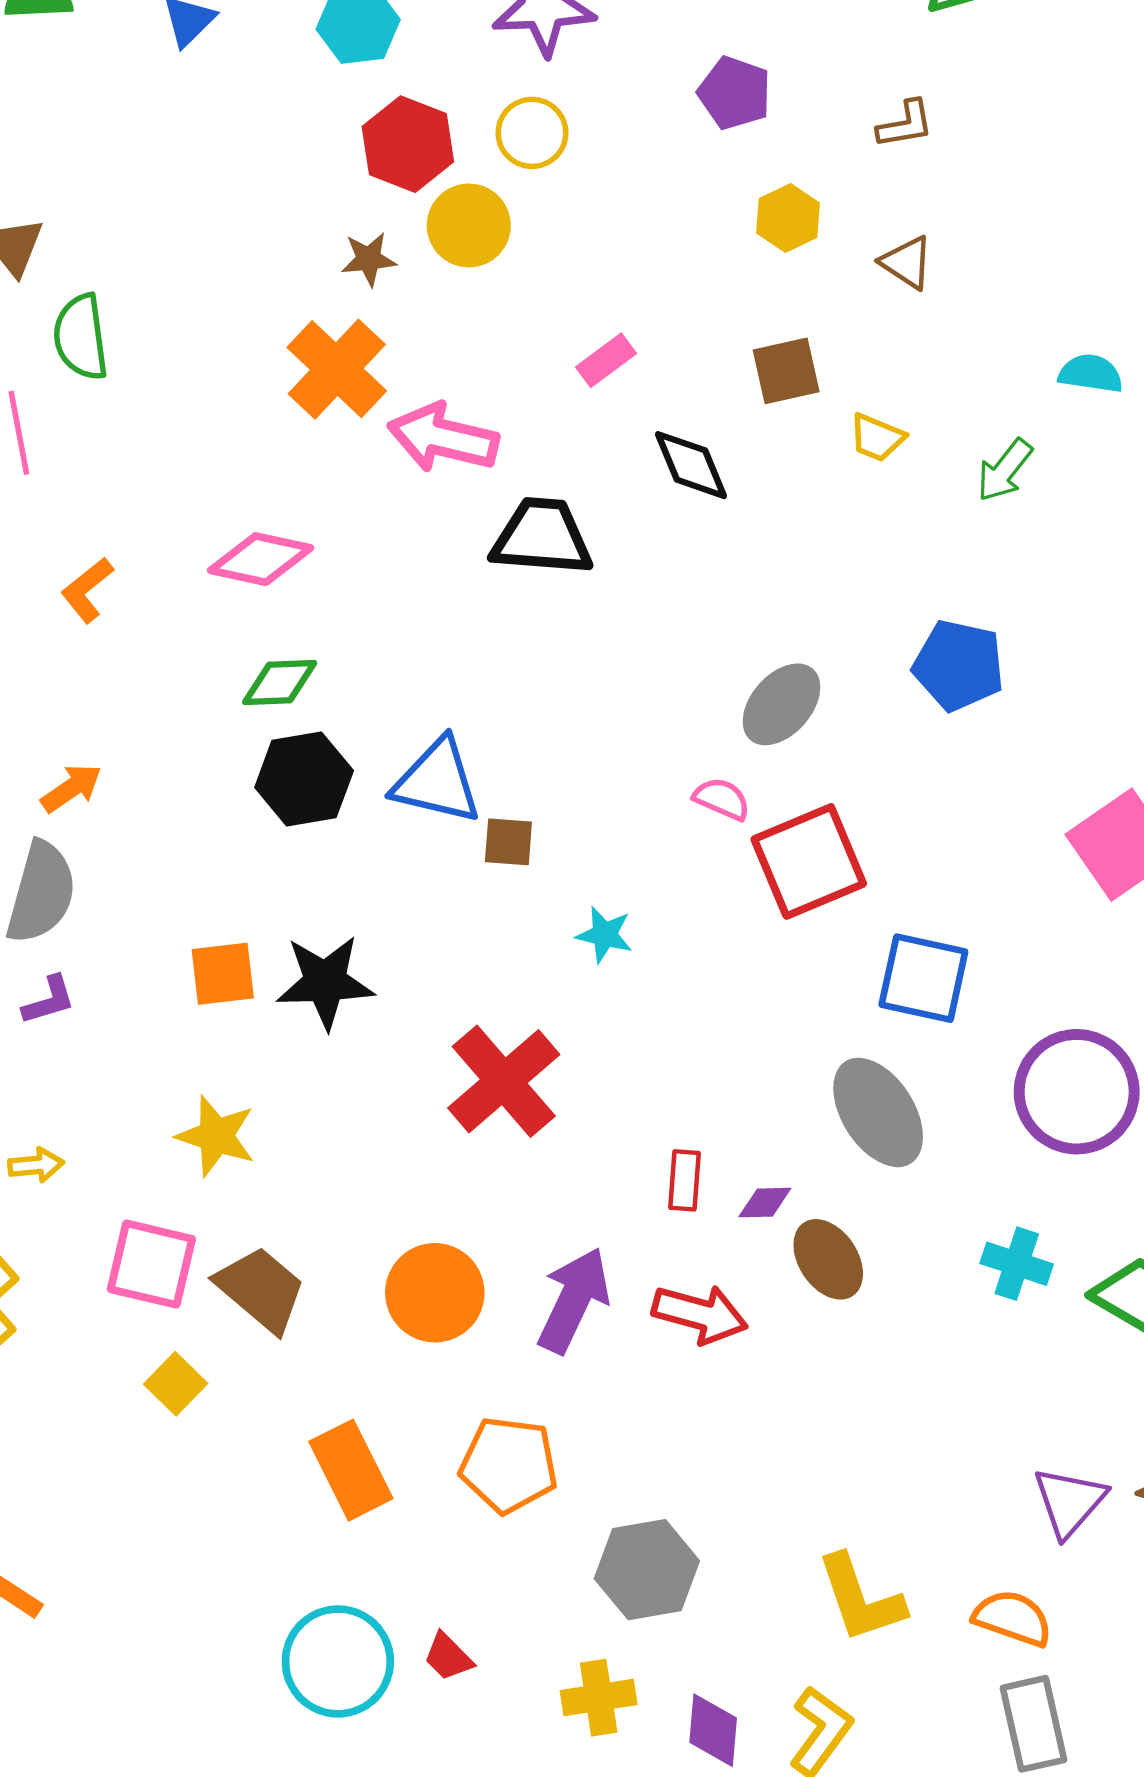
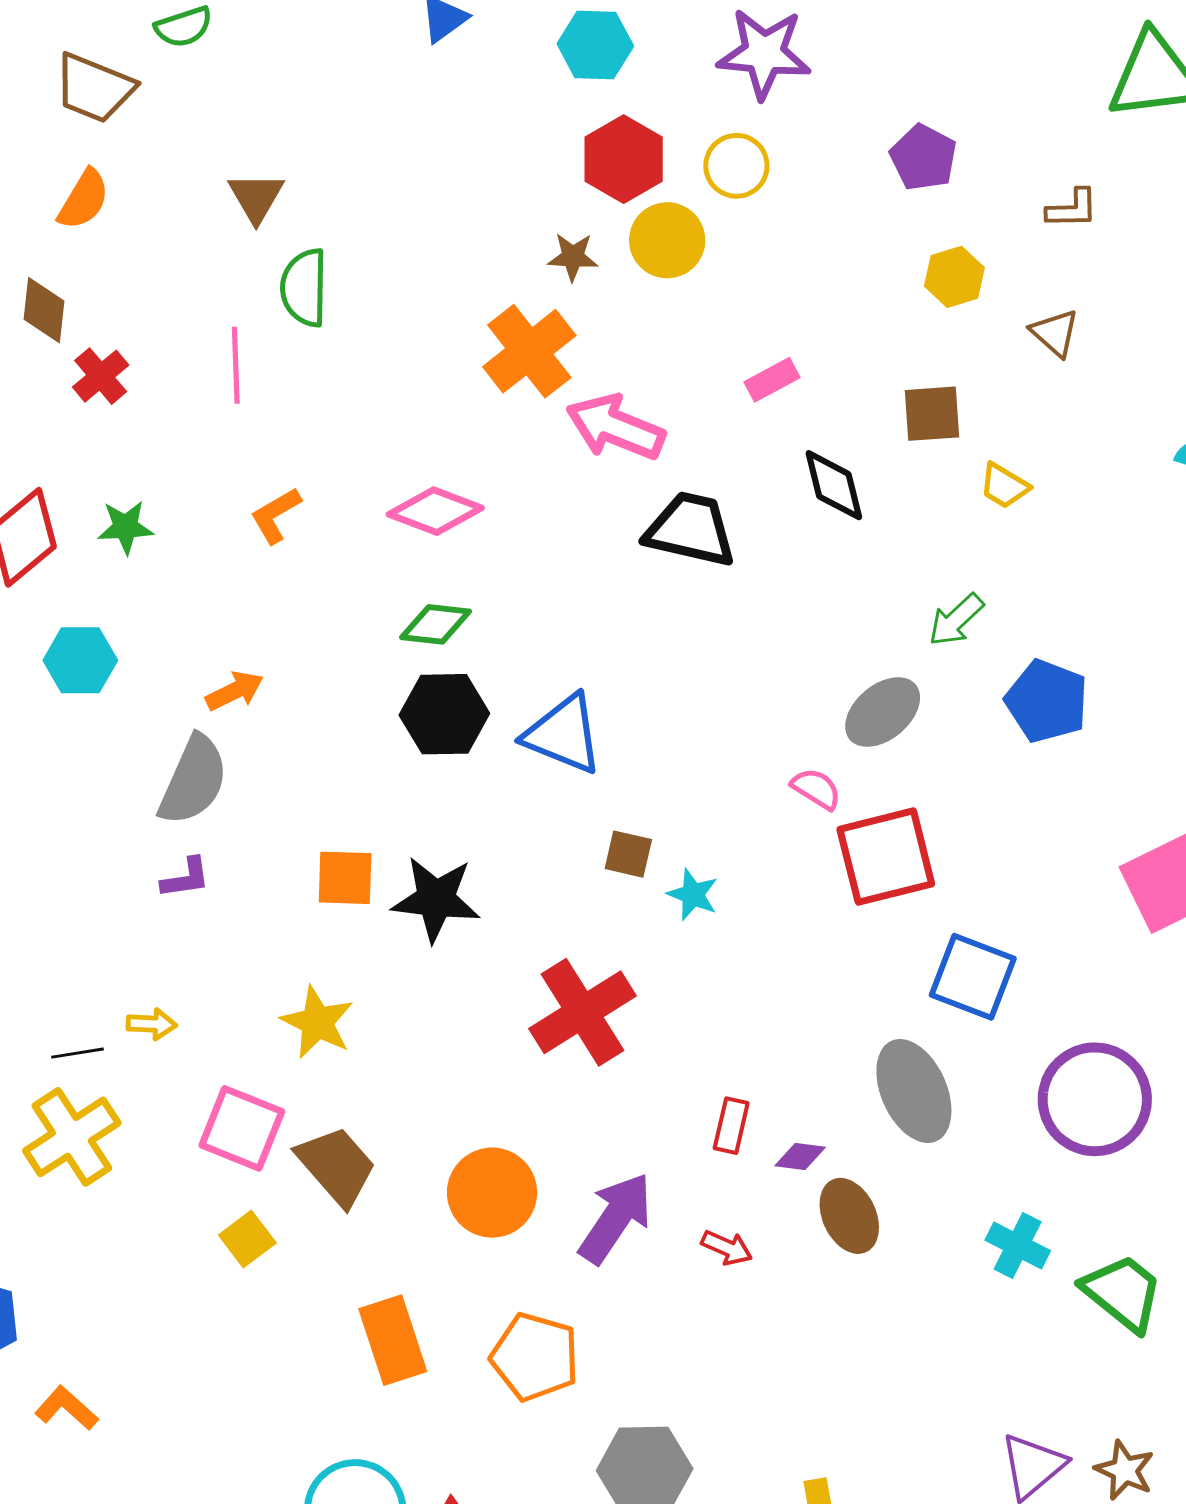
green arrow: (1005, 470) -> (956, 620), moved
brown square: (508, 842) -> (628, 854), moved
red arrow: (700, 1314) -> (727, 1248), size x0.6

